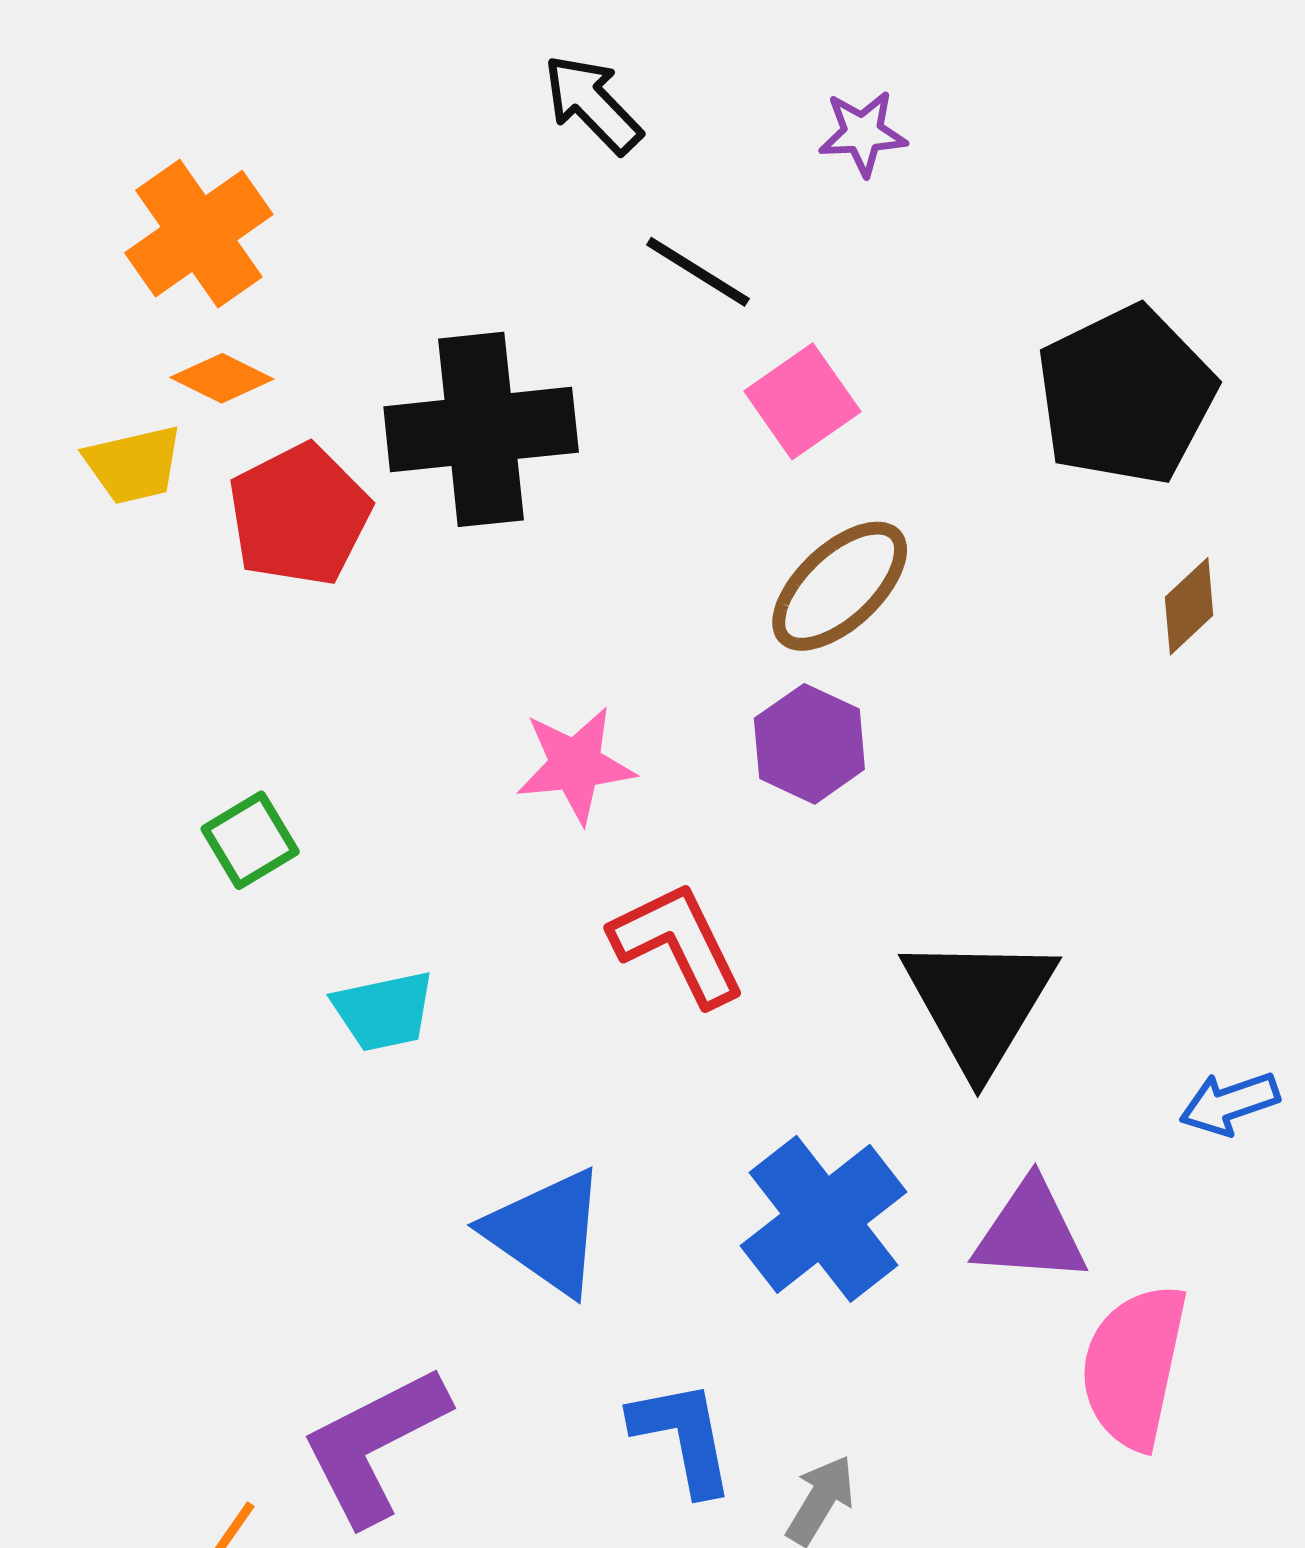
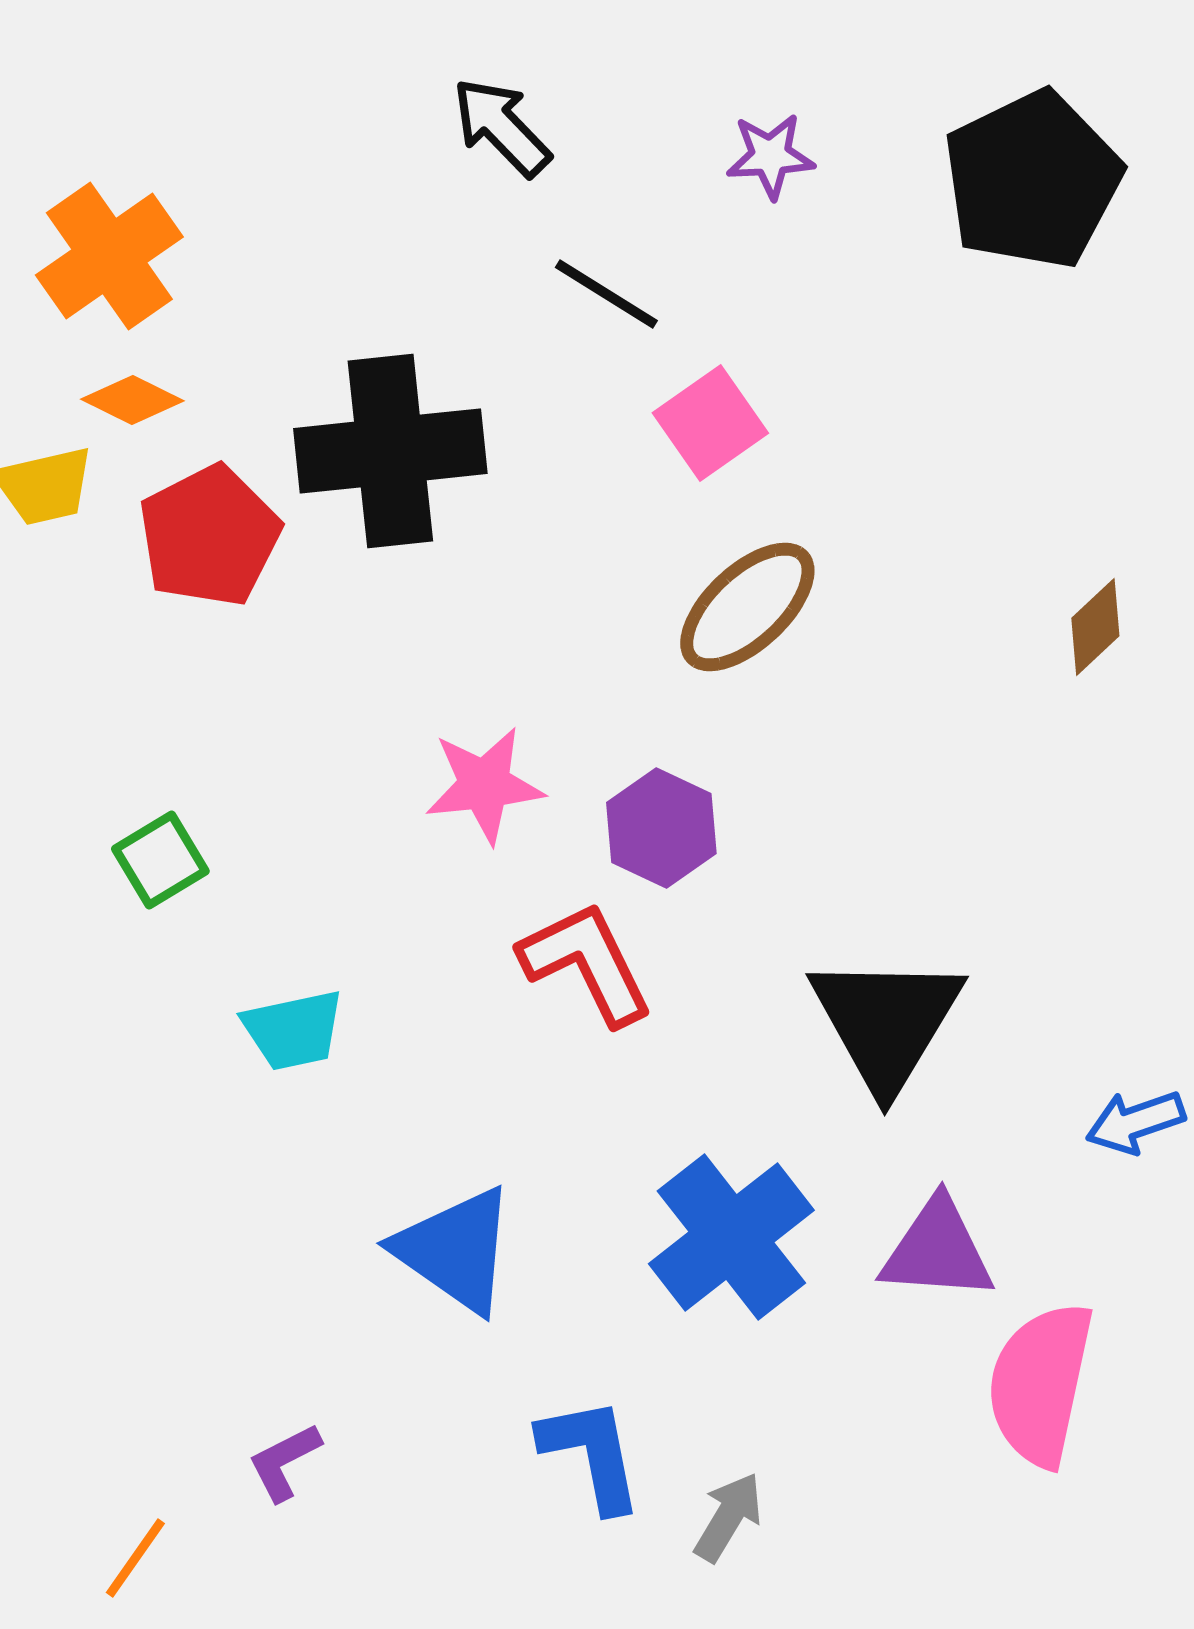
black pentagon: (1126, 395) -> (1032, 180), moved
purple hexagon: (809, 744) -> (661, 828), moved
purple L-shape: (375, 1445) -> (284, 1462), size x0.5

